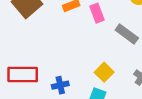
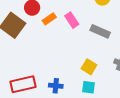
blue cross: (60, 85) -> (56, 86), turned 32

